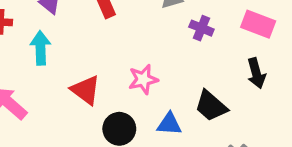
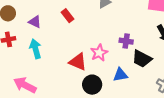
purple cross: (201, 28) -> (126, 41), moved
red triangle: (86, 90) -> (78, 62), moved

